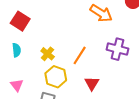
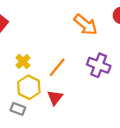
red triangle: (92, 83) -> (55, 98), moved

